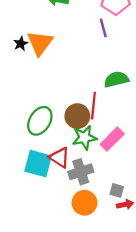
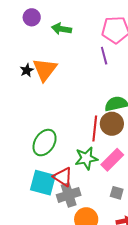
brown circle: (77, 116) -> (112, 124), moved
gray cross: (81, 172) -> (69, 195), moved
gray square: (117, 190) -> (117, 193), moved

